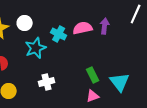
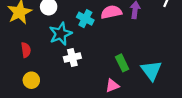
white cross: (47, 82) -> (72, 58), moved
pink triangle: (93, 96) -> (112, 86), moved

